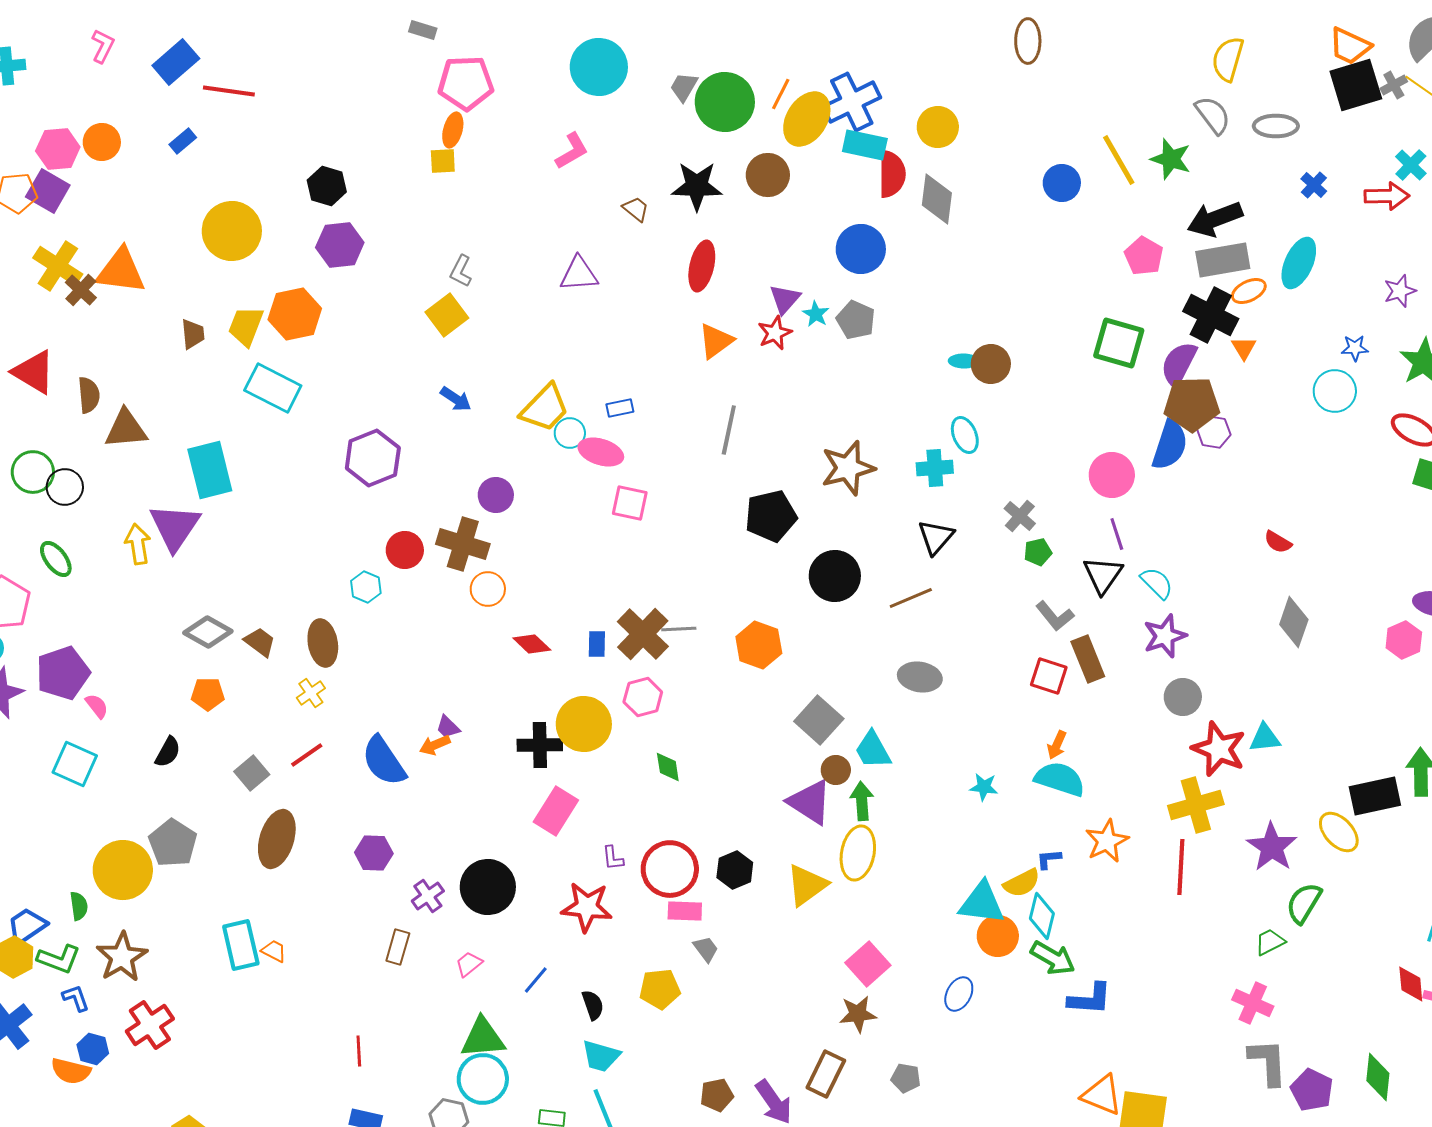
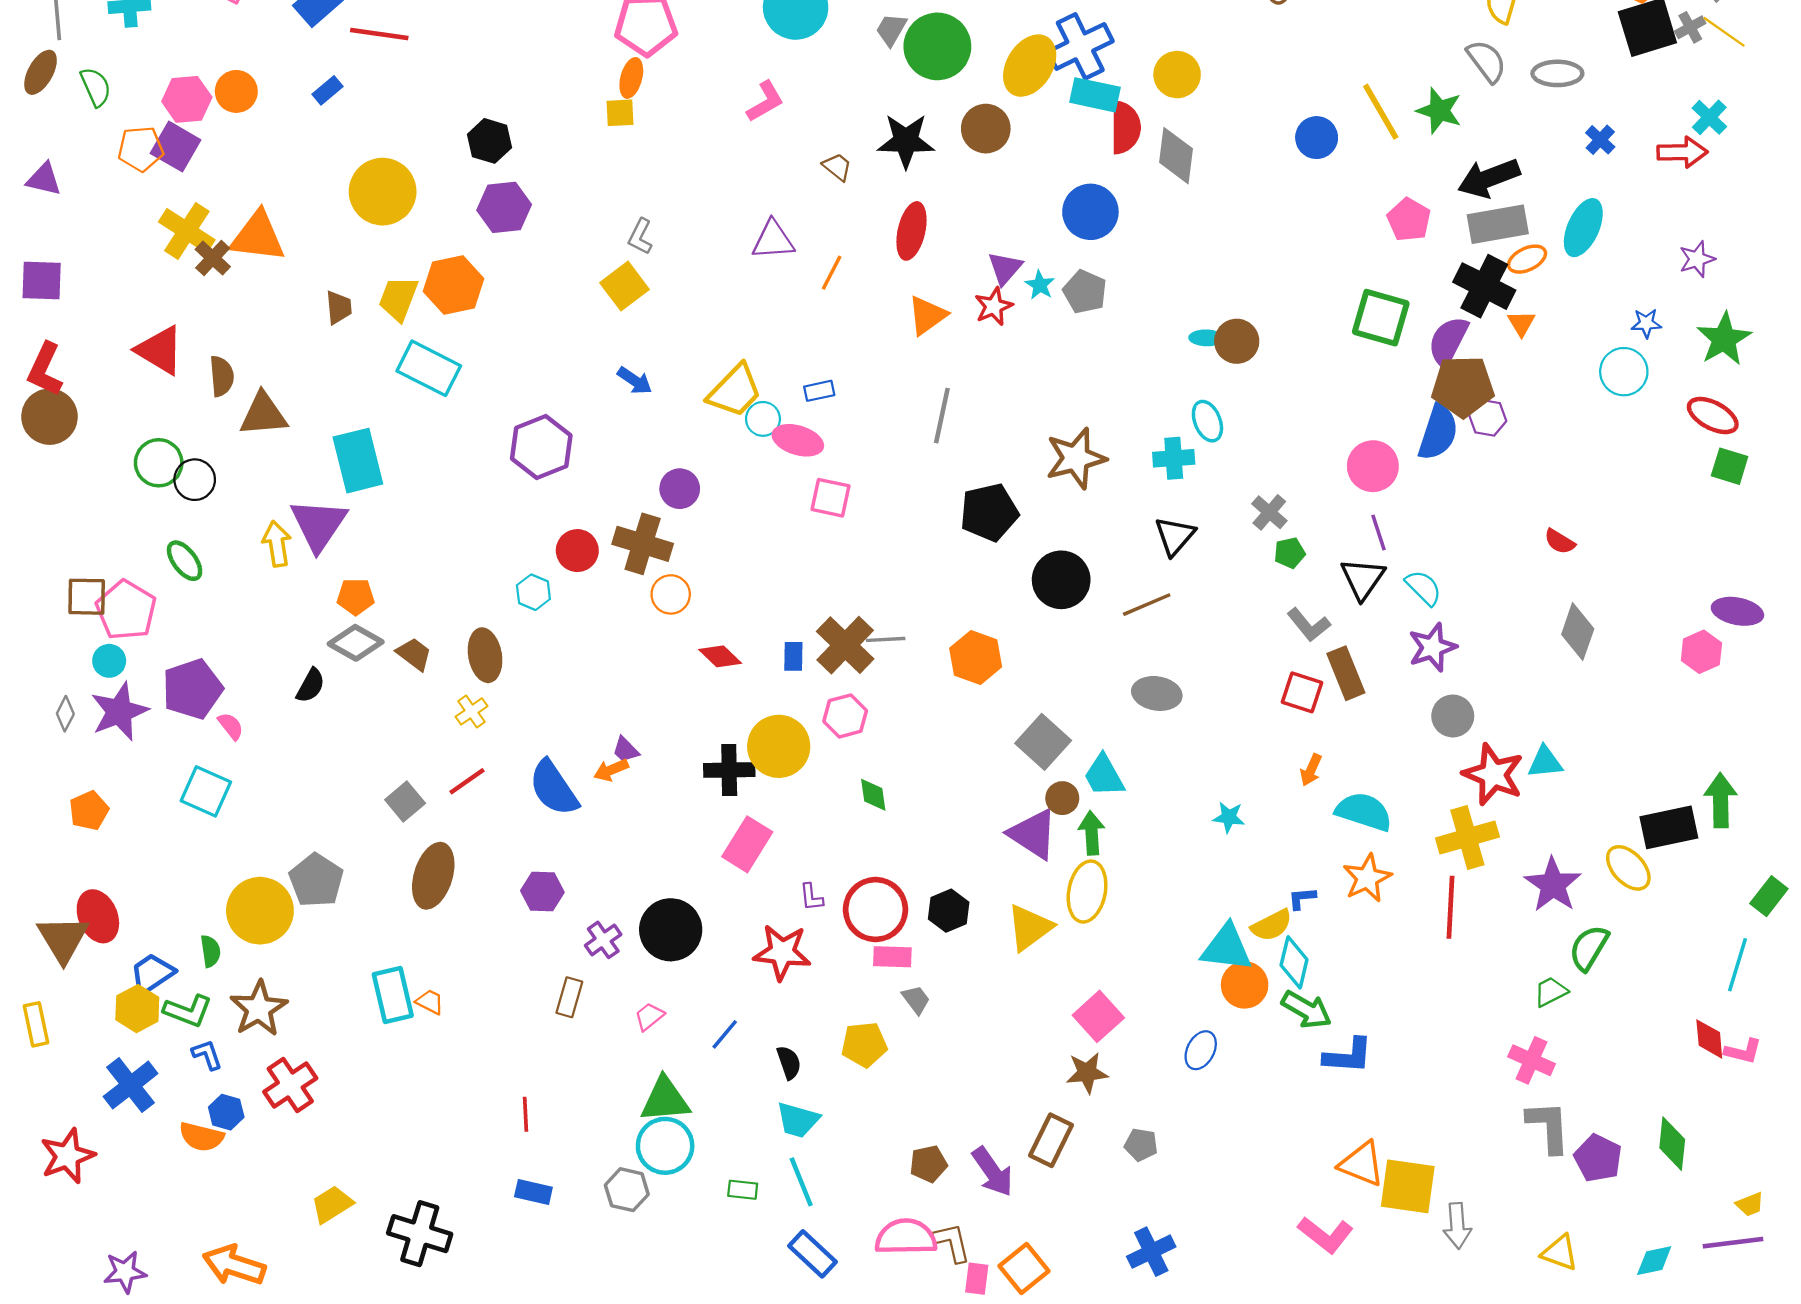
orange line: (781, 94) -> (832, 273), moved
orange pentagon: (208, 694) -> (356, 597), moved
black semicircle: (168, 752) -> (311, 686), moved
cyan semicircle: (1060, 779) -> (1364, 812), moved

